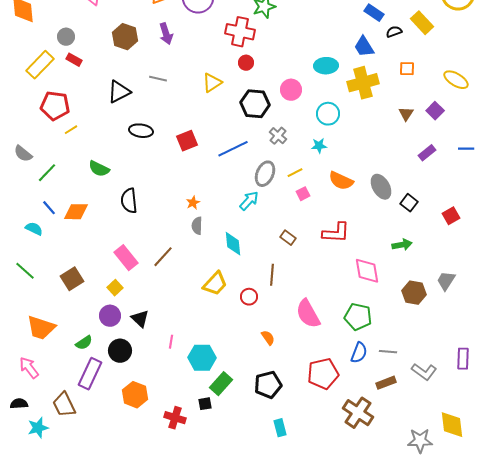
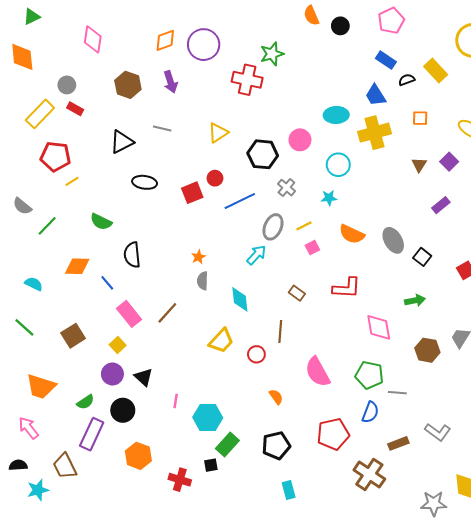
red circle: (246, 63) -> (215, 178), moved
blue line: (49, 208) -> (107, 283), moved
gray line: (388, 352) -> (397, 393), moved

